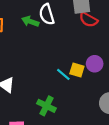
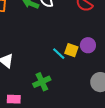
green cross: (46, 106) -> (42, 82), turned 36

